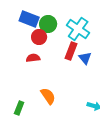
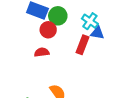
cyan cross: (78, 29) -> (90, 21), size x0.7
blue triangle: (85, 58) -> (97, 33), moved, turned -40

